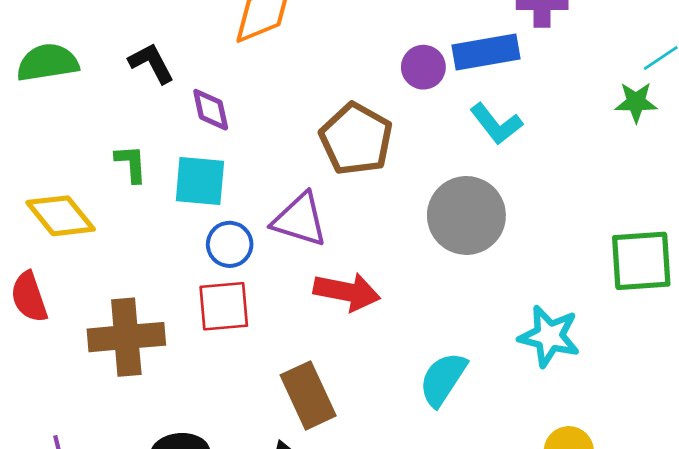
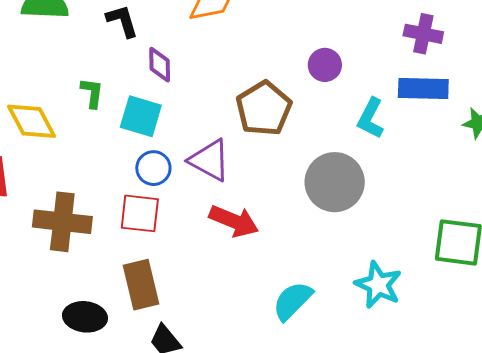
blue rectangle: (486, 52) -> (423, 89), moved
cyan L-shape: (496, 124) -> (371, 118), turned 54
brown rectangle: (308, 395) -> (141, 285), moved

